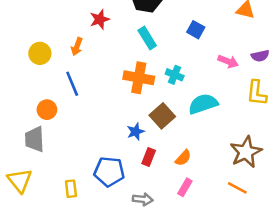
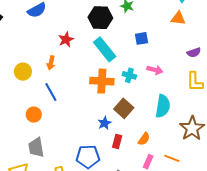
blue square: (196, 30) -> (142, 38), turned -32
cyan rectangle: (147, 38) -> (105, 49), size x1.4
pink arrow: (228, 61) -> (155, 70), moved
cyan semicircle: (203, 104) -> (163, 106), moved, turned 125
gray trapezoid: (35, 139) -> (36, 147), moved
orange line: (237, 188) -> (172, 158), moved

